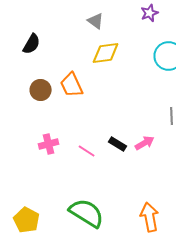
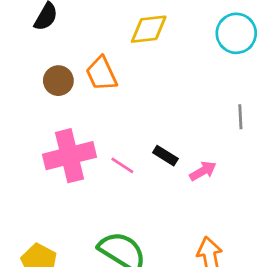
pink arrow: (145, 143) -> (203, 171), moved
pink cross: (49, 144) -> (69, 156), size x1.8

